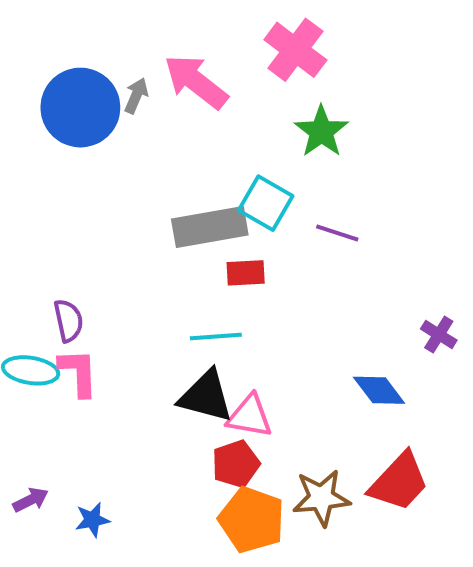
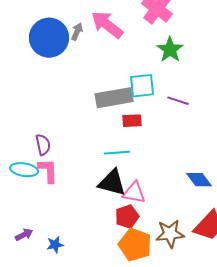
cyan square: (266, 203) -> (142, 86), turned -36

